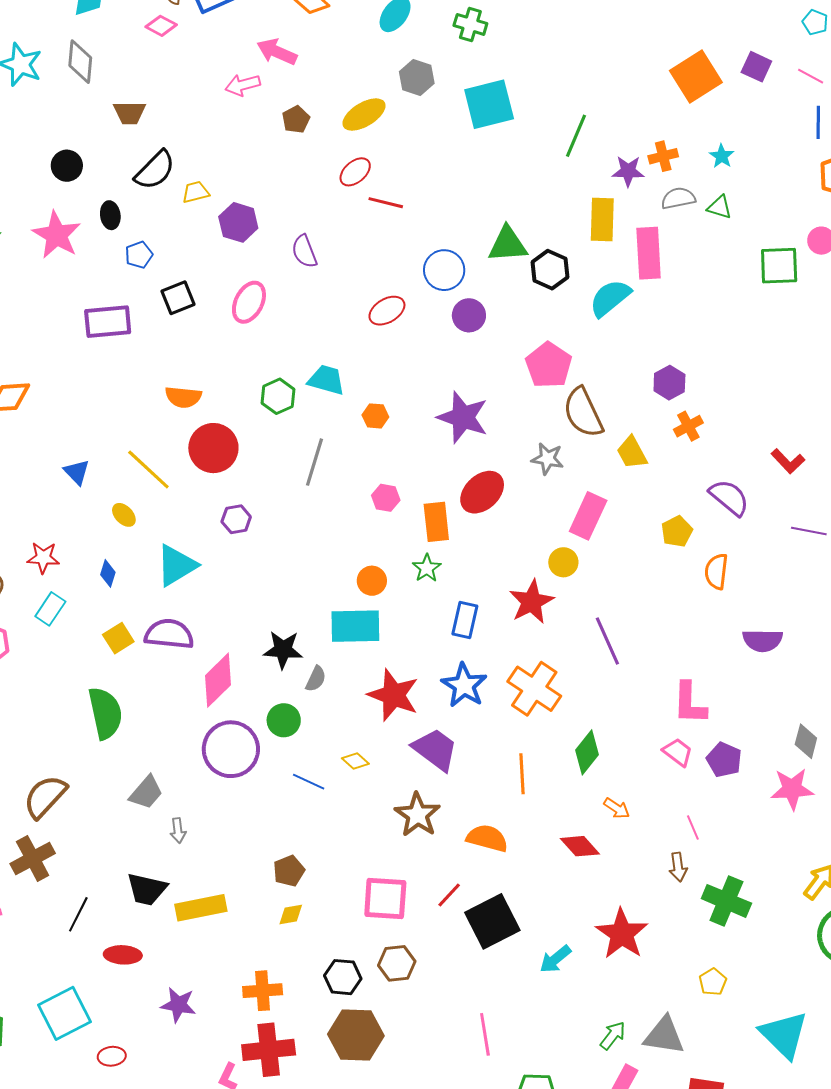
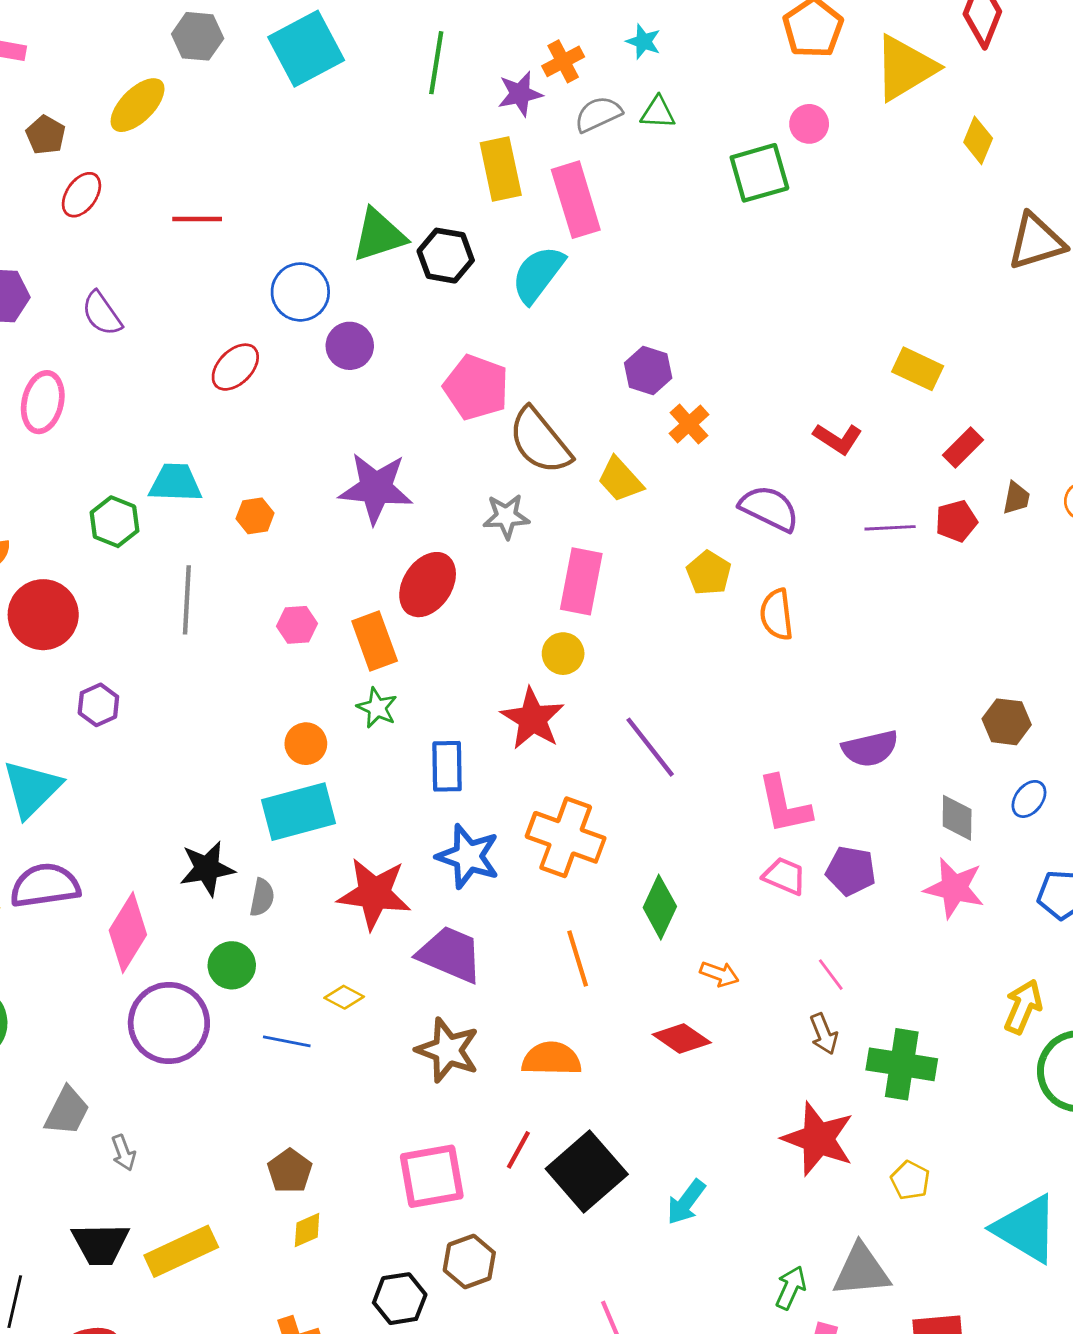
red ellipse: (355, 172) -> (81, 195), moved
purple semicircle: (763, 640) -> (870, 749), moved
pink star: (792, 789) -> (954, 888), turned 30
red star: (622, 934) -> (818, 1139), moved

